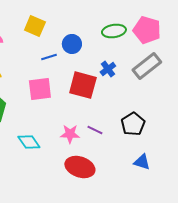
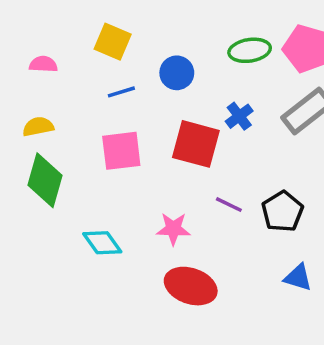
blue line: (49, 57) -> (121, 92), moved
purple line: (95, 130) -> (229, 205), moved

